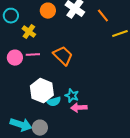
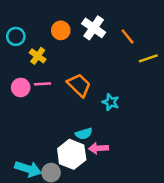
white hexagon: (42, 91) -> (72, 154), moved
cyan star: (72, 96) -> (111, 102), moved
cyan semicircle: (54, 102) -> (84, 134), moved

